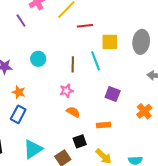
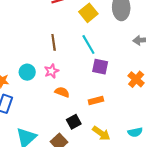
yellow square: (110, 42) -> (88, 13), turned -30
cyan circle: (38, 59) -> (27, 72), moved
cyan line: (96, 61) -> (88, 45), moved

